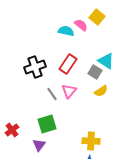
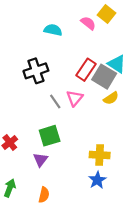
cyan semicircle: (66, 31) -> (53, 30), moved
red rectangle: (68, 64) -> (86, 70), moved
gray square: (95, 72) -> (104, 77), size x1.5

